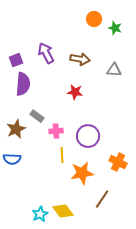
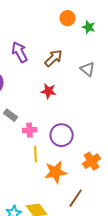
brown arrow: (80, 59) -> (54, 58), turned -54
gray triangle: (114, 70) -> (88, 69), turned 35
orange cross: (118, 162) -> (92, 161), turned 30

